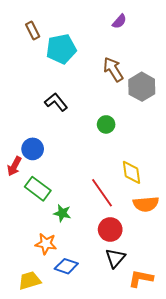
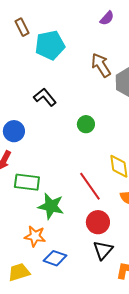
green circle: (106, 124) -> (86, 124), moved
blue circle: (33, 149) -> (14, 131), moved
green rectangle: (38, 189) -> (27, 182), turned -30
green star: (62, 213) -> (51, 206), size x1.5

